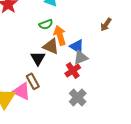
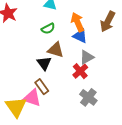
brown arrow: (106, 25) -> (108, 22), size x1.5
orange arrow: (60, 35) -> (78, 22), moved
blue triangle: (77, 46) -> (80, 36), moved

